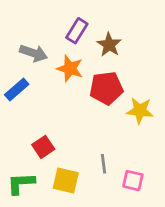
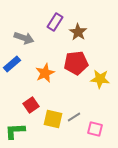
orange star: (70, 68) -> (45, 73), moved, turned 30
gray line: (104, 164) -> (74, 117), turned 64
yellow square: (66, 181) -> (53, 119), moved

